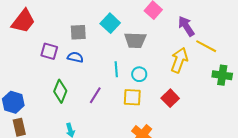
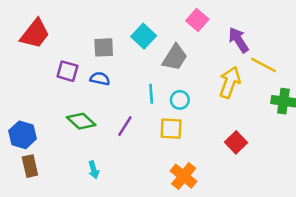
gray trapezoid: (135, 40) -> (175, 57), turned -60
green diamond: (60, 91) -> (81, 121), turned -70
red square: (170, 98) -> (236, 142), moved

